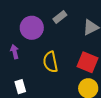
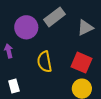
gray rectangle: (60, 17) -> (54, 17), size x1.5

